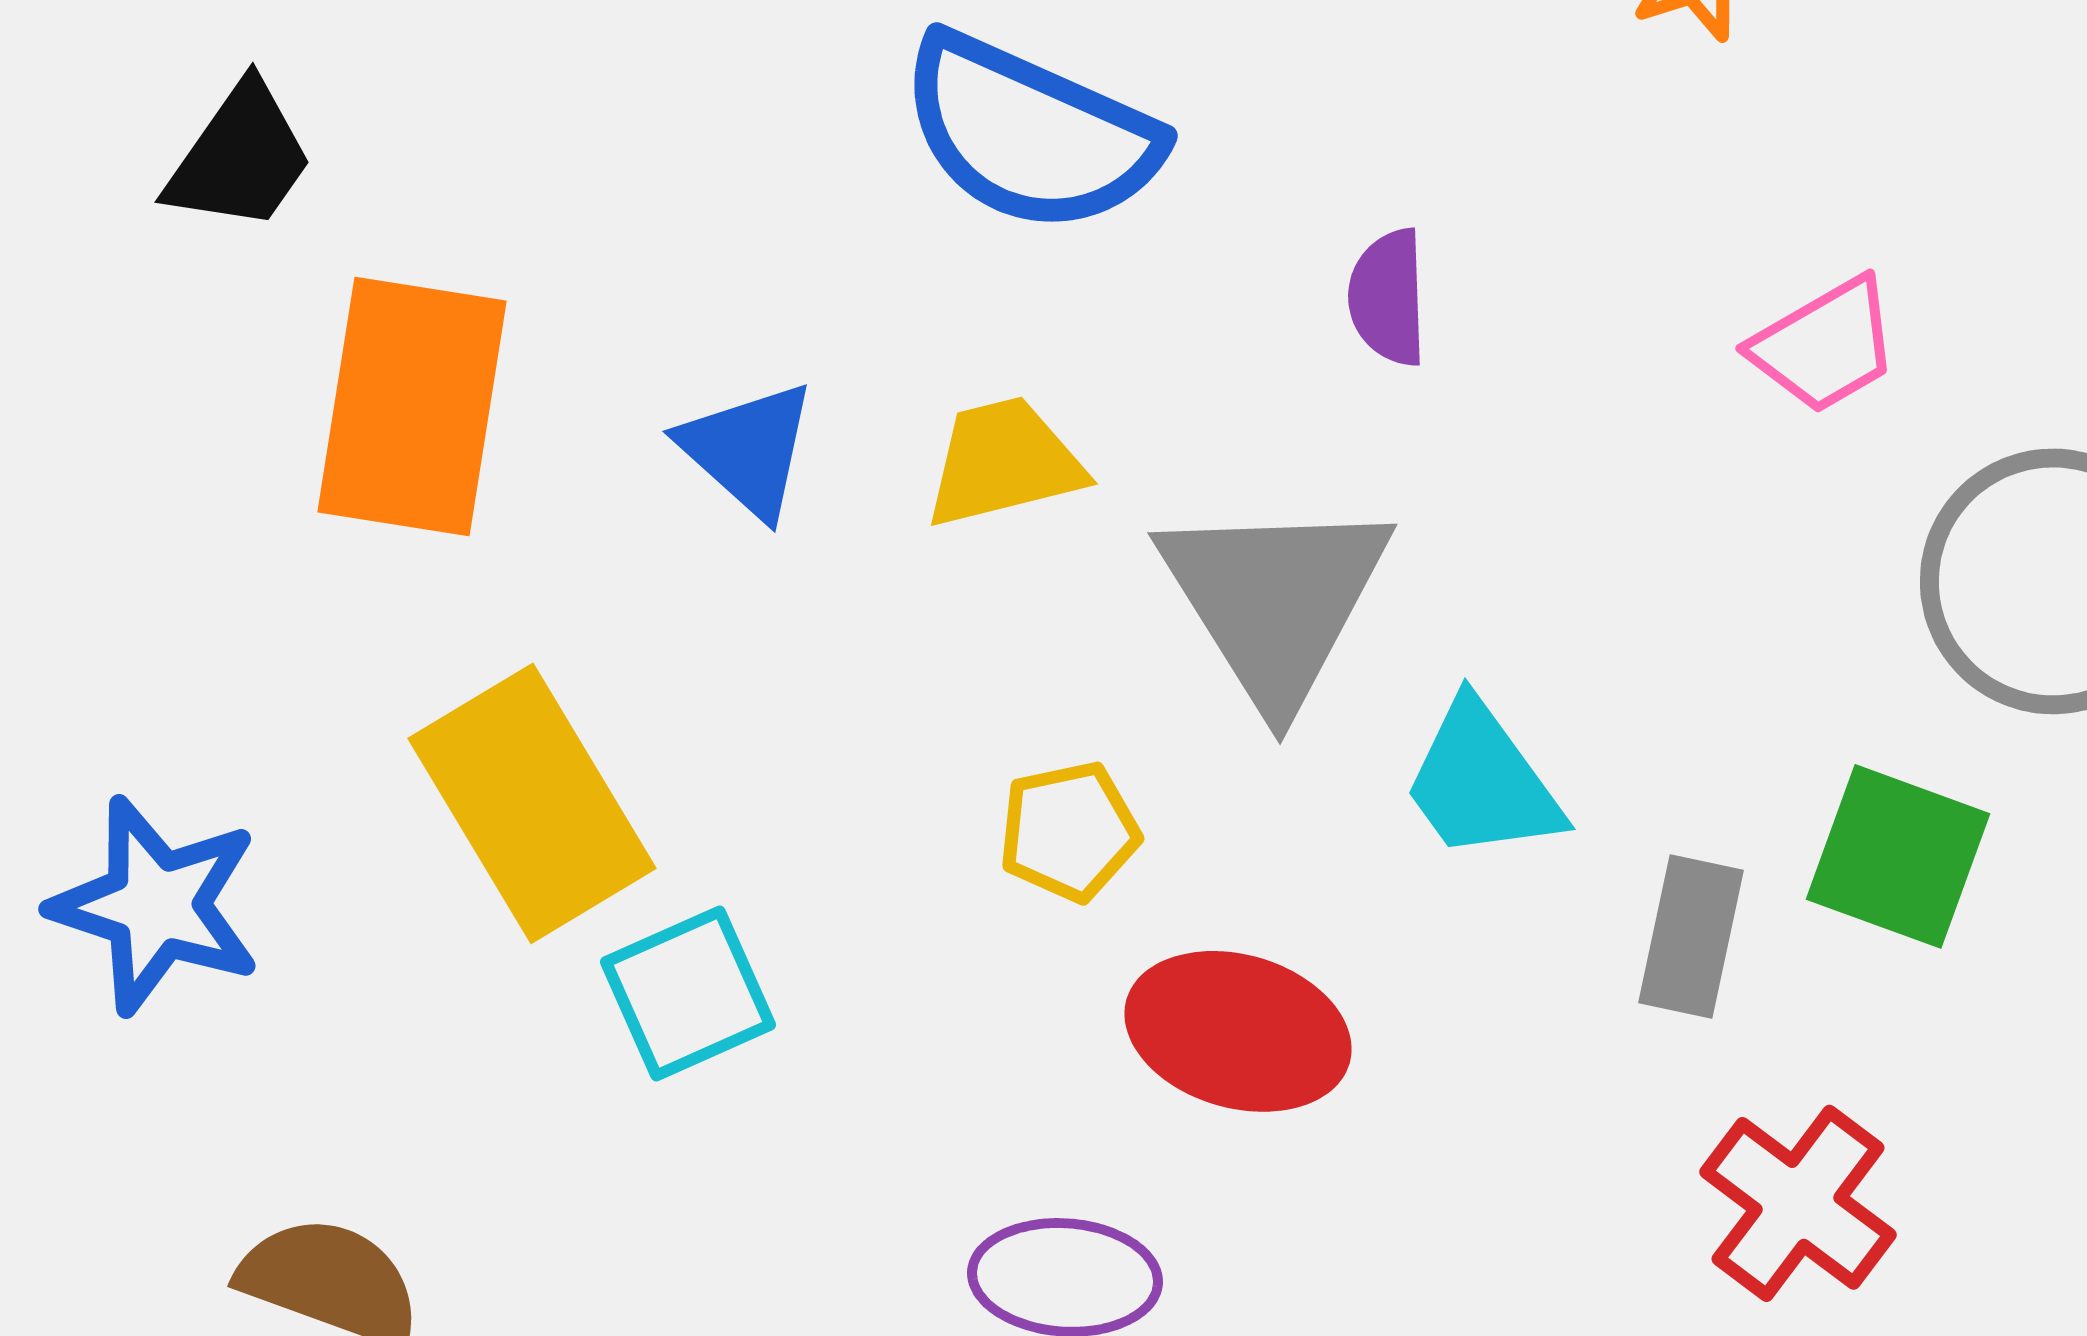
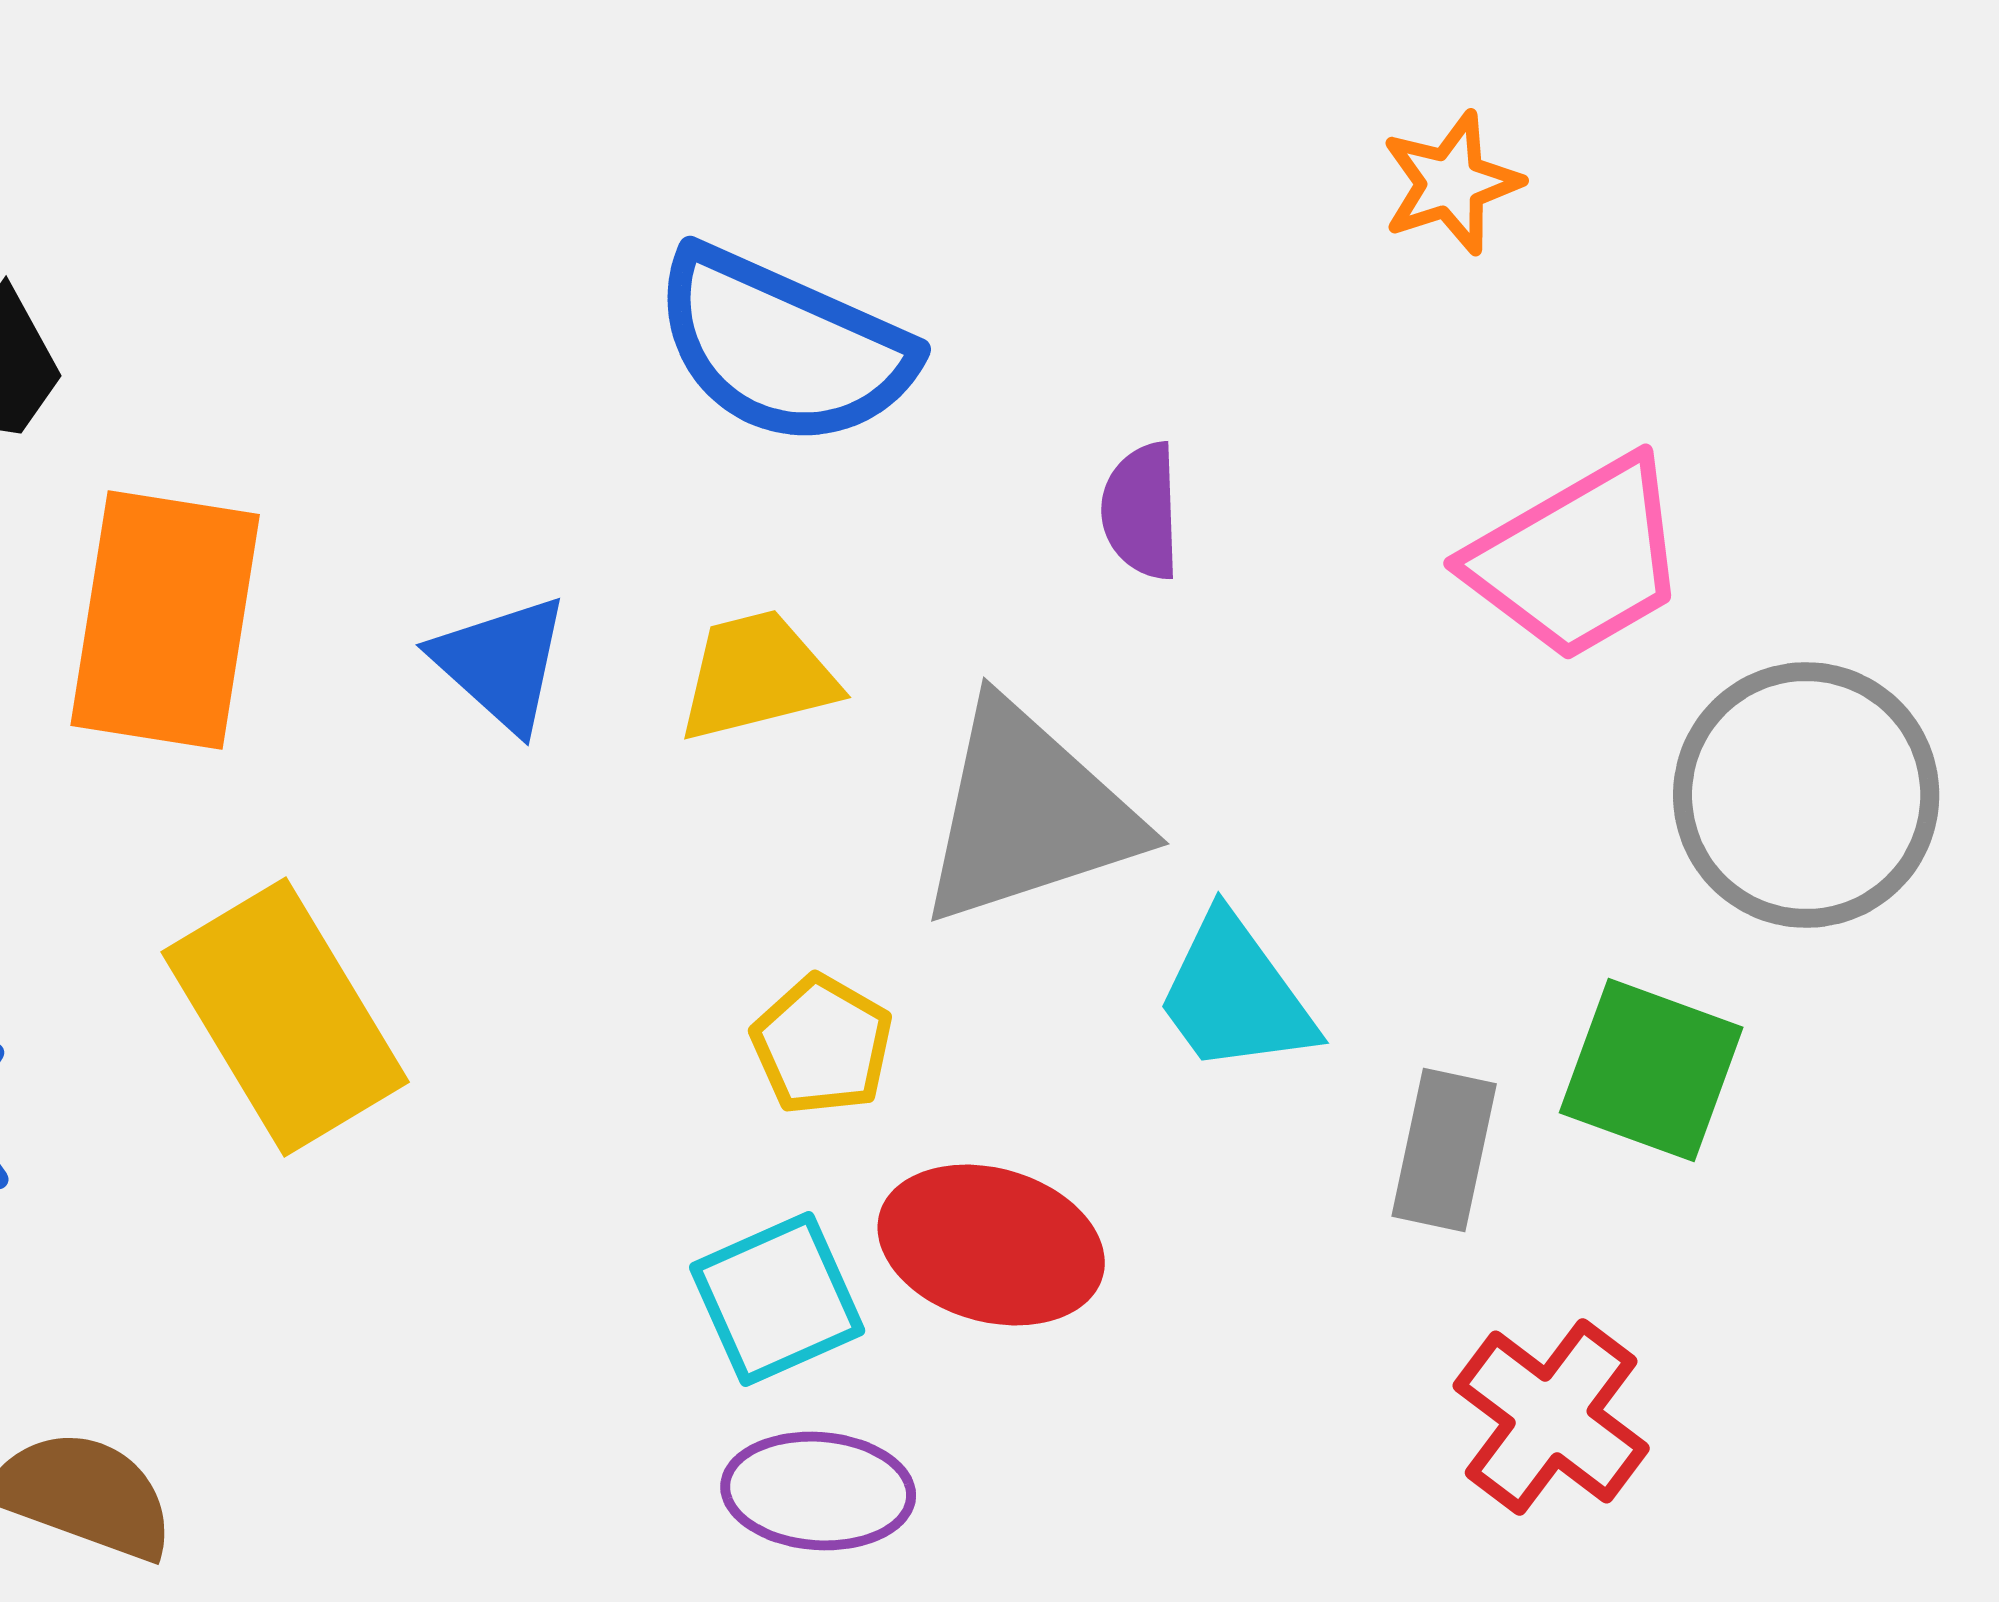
pink trapezoid: (1825, 345) -> (1578, 559), size x1.5
gray triangle: (1275, 600) -> (1028, 814), turned 44
yellow pentagon: (1069, 831) -> (822, 1045), turned -30
cyan square: (688, 993) -> (777, 1299), moved

